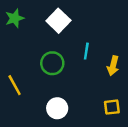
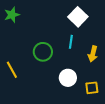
white square: (58, 21) -> (78, 17), moved
white circle: (57, 108) -> (68, 78), moved

